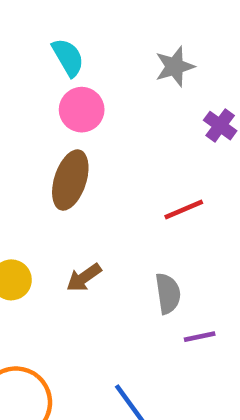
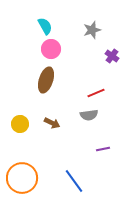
brown arrow: (84, 278) -> (52, 123), turned -119
gray semicircle: (168, 294) -> (89, 115), moved, turned 90

